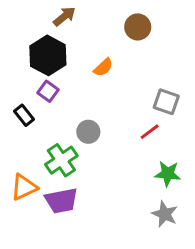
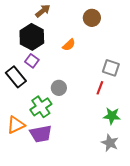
black rectangle: (24, 115) -> (16, 77), size x1.5
red line: (150, 132) -> (100, 88), turned -32

